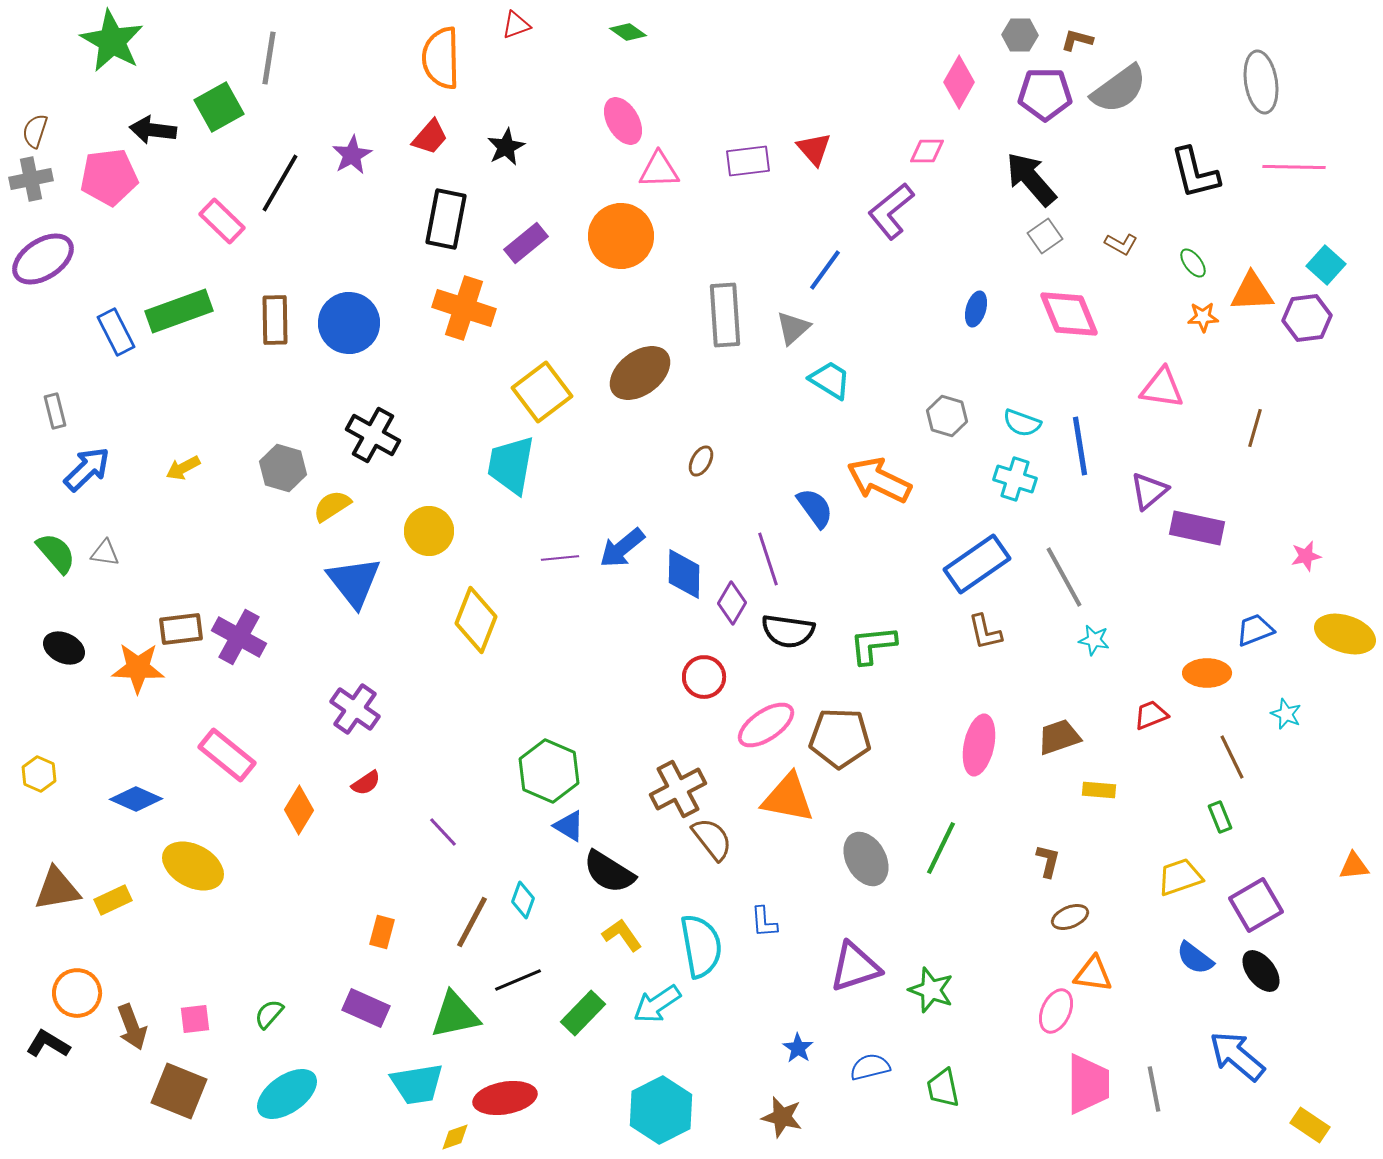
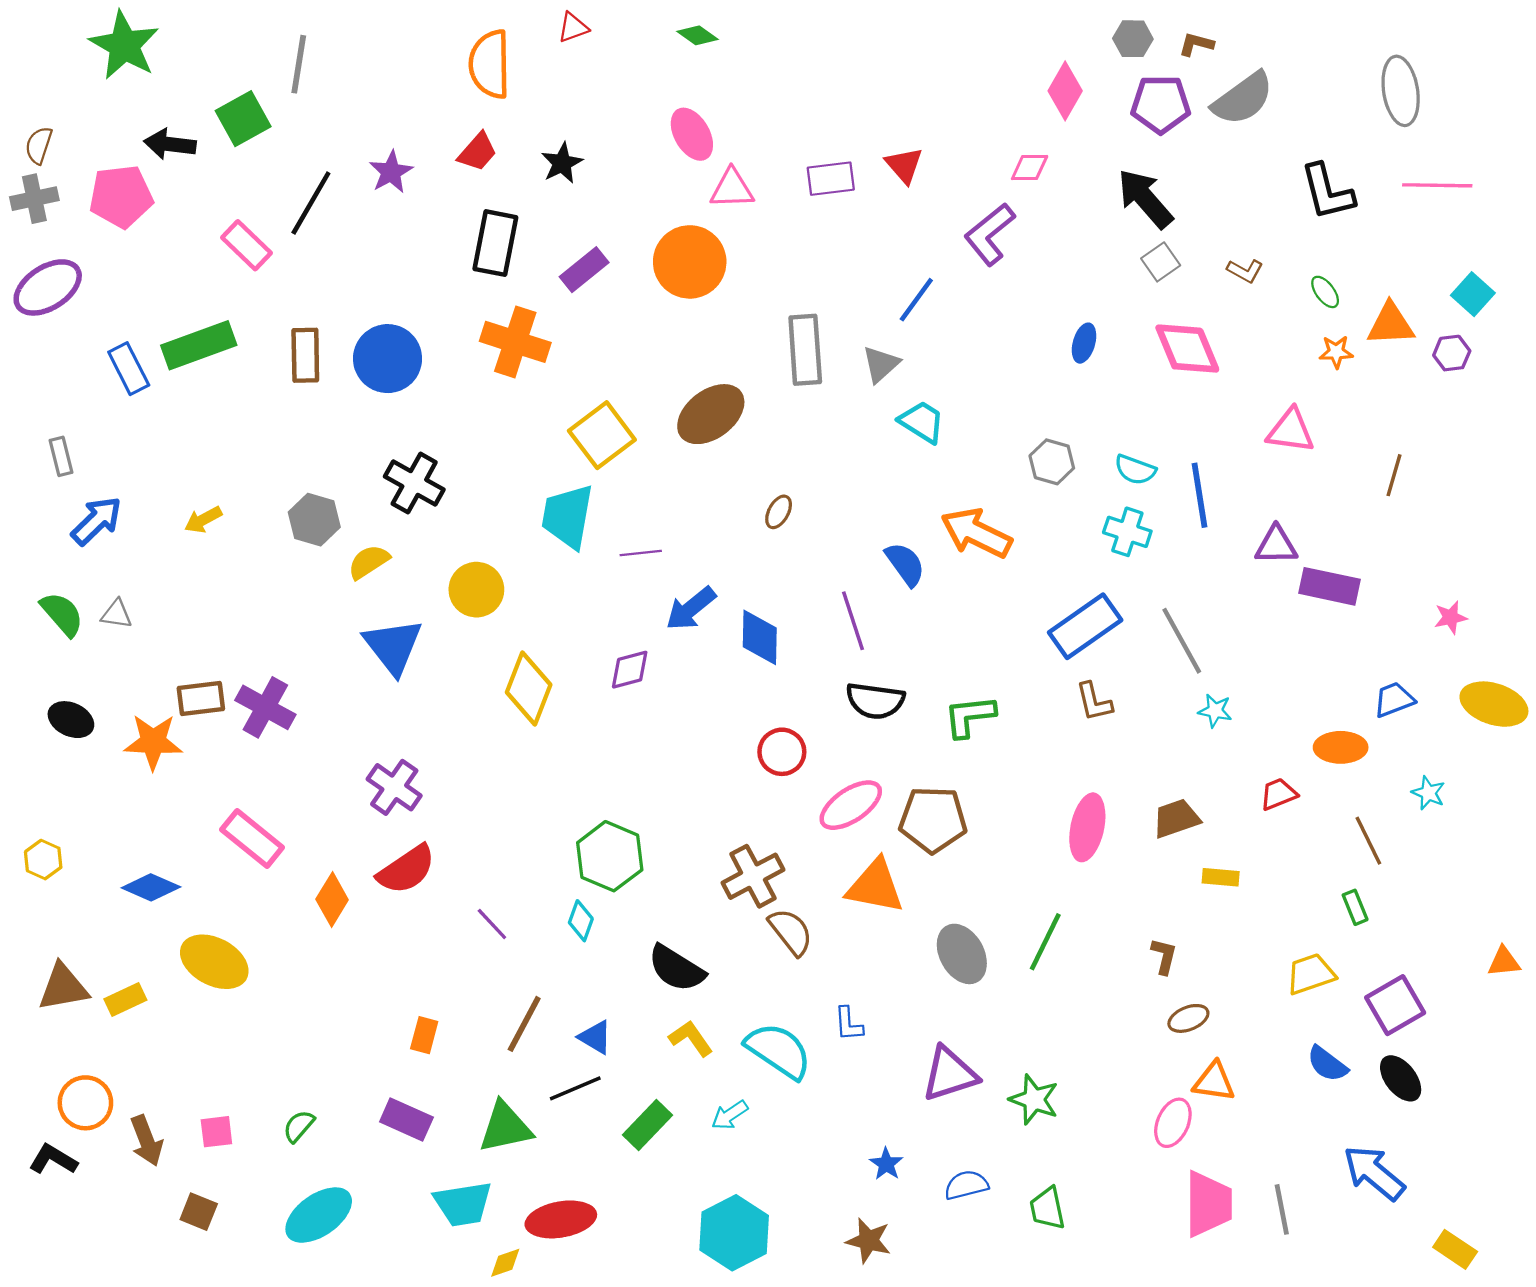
purple hexagon: (1307, 318) -> (1452, 353), size x0.7
purple triangle: (1149, 491) -> (1276, 545), turned 39
purple line: (560, 558) -> (641, 553), moved
purple diamond: (732, 603) -> (630, 670), moved, turned 45
red semicircle: (366, 783) -> (406, 870), size x1.8
blue triangle: (569, 826) -> (595, 1037), moved
cyan diamond: (523, 900) -> (581, 921), moved
cyan semicircle: (701, 946) -> (779, 1051), turned -46
cyan arrow: (657, 1004) -> (730, 1115), size x0.7
brown square: (179, 1091) -> (199, 1212), size x0.6

